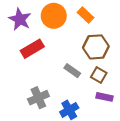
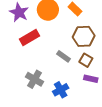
gray cross: (38, 98) -> (35, 79), turned -36

